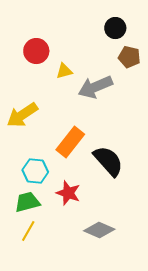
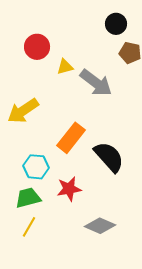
gray arrow: (95, 87) -> (96, 83), turned -120
red star: (68, 193) -> (69, 189), turned -30

